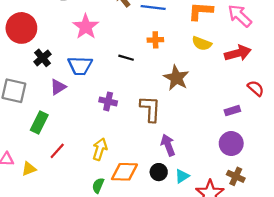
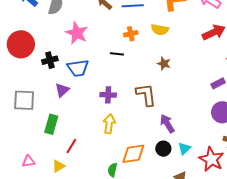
orange cross: (155, 40) -> (131, 34), moved
yellow semicircle: (202, 43) -> (160, 30), moved
black cross: (43, 58) -> (50, 60), moved, turned 35
brown star: (176, 78) -> (164, 64), size x0.6
yellow arrow: (100, 149) -> (109, 124), moved
yellow triangle: (29, 169) -> (58, 166), moved

